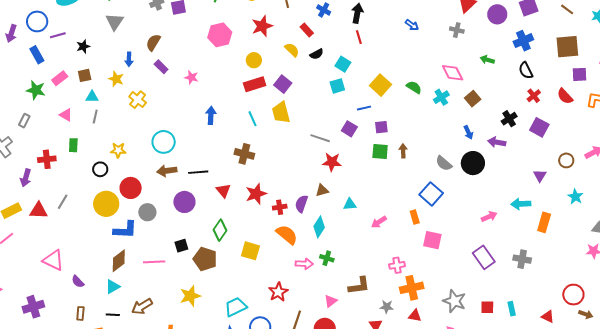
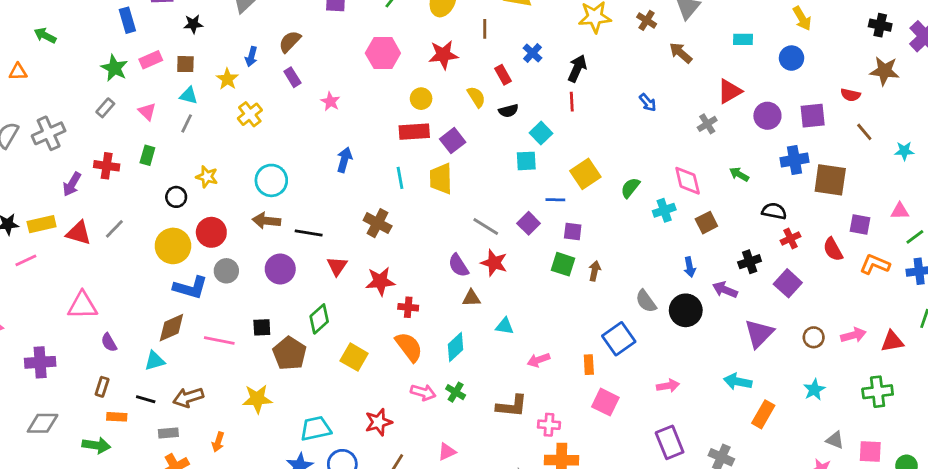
gray cross: (457, 30) -> (707, 124), turned 32
brown square: (567, 47) -> (830, 180), moved
black semicircle: (526, 70) -> (774, 211), moved, turned 114
green semicircle: (414, 87) -> (630, 188), turned -98
gray rectangle: (24, 121) -> (105, 108), moved
purple triangle: (540, 176) -> (759, 333), moved, size x1.6
purple semicircle: (301, 204) -> (458, 265), moved, turned -66
pink arrow: (489, 217) -> (668, 386), moved
pink triangle: (53, 260) -> (82, 305), turned -40
brown L-shape: (359, 286) -> (512, 406), moved

